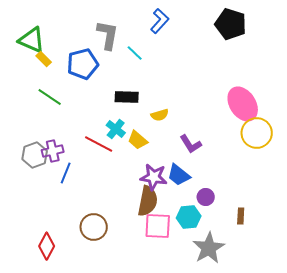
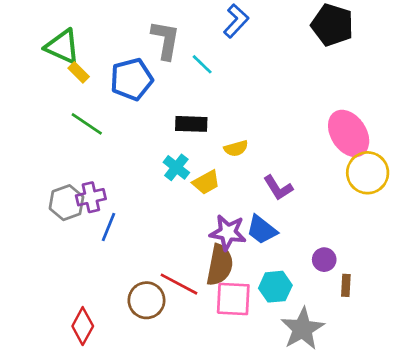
yellow trapezoid: (138, 140) -> (206, 182), turned -70
red line: (99, 144) -> (179, 284), moved
purple circle: (206, 197) -> (324, 260), moved

